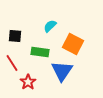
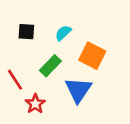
black square: (15, 36) -> (26, 32), moved
green rectangle: (40, 52) -> (50, 66), turned -54

